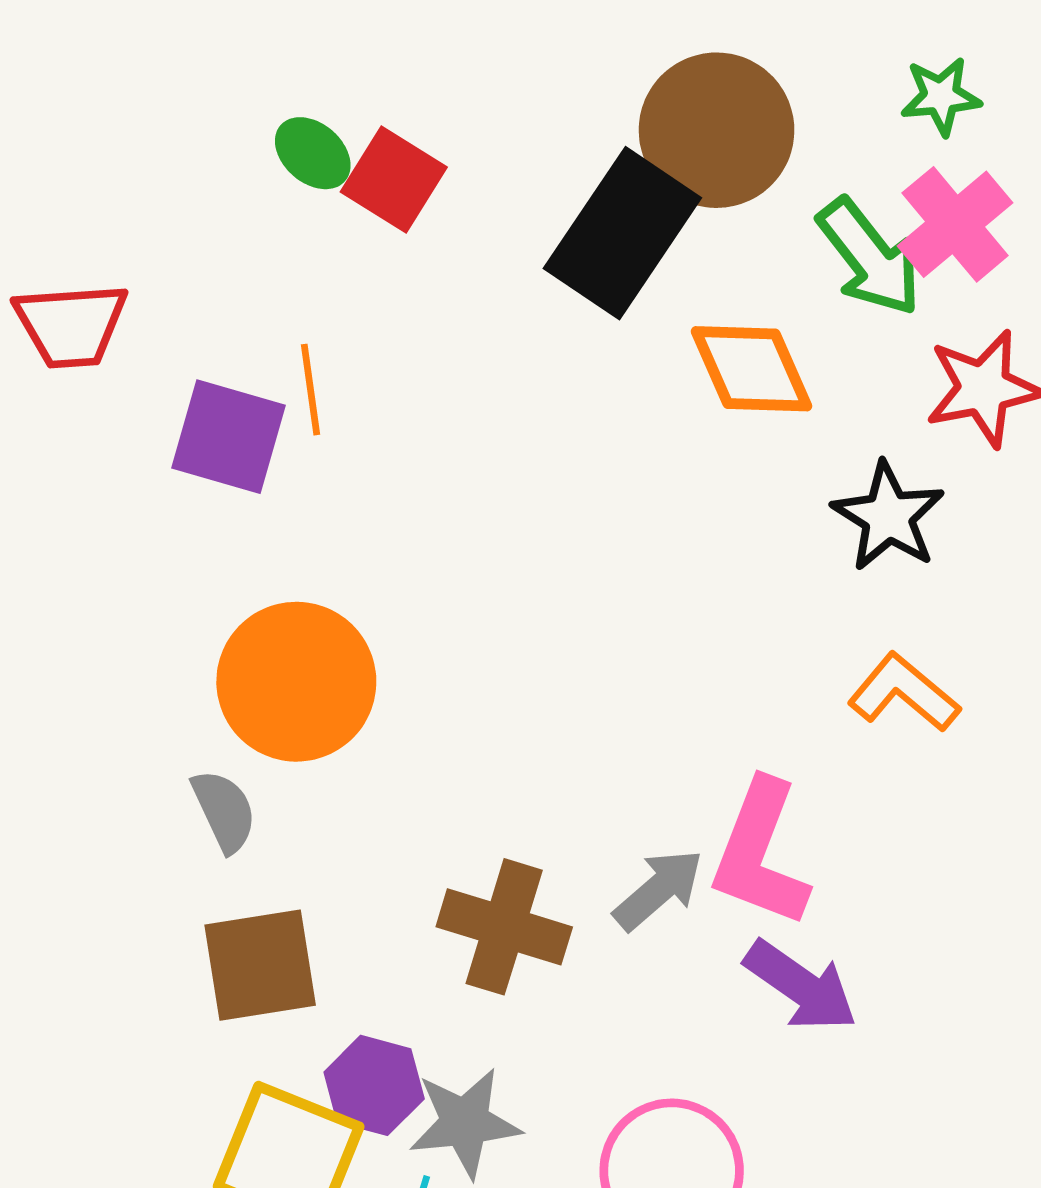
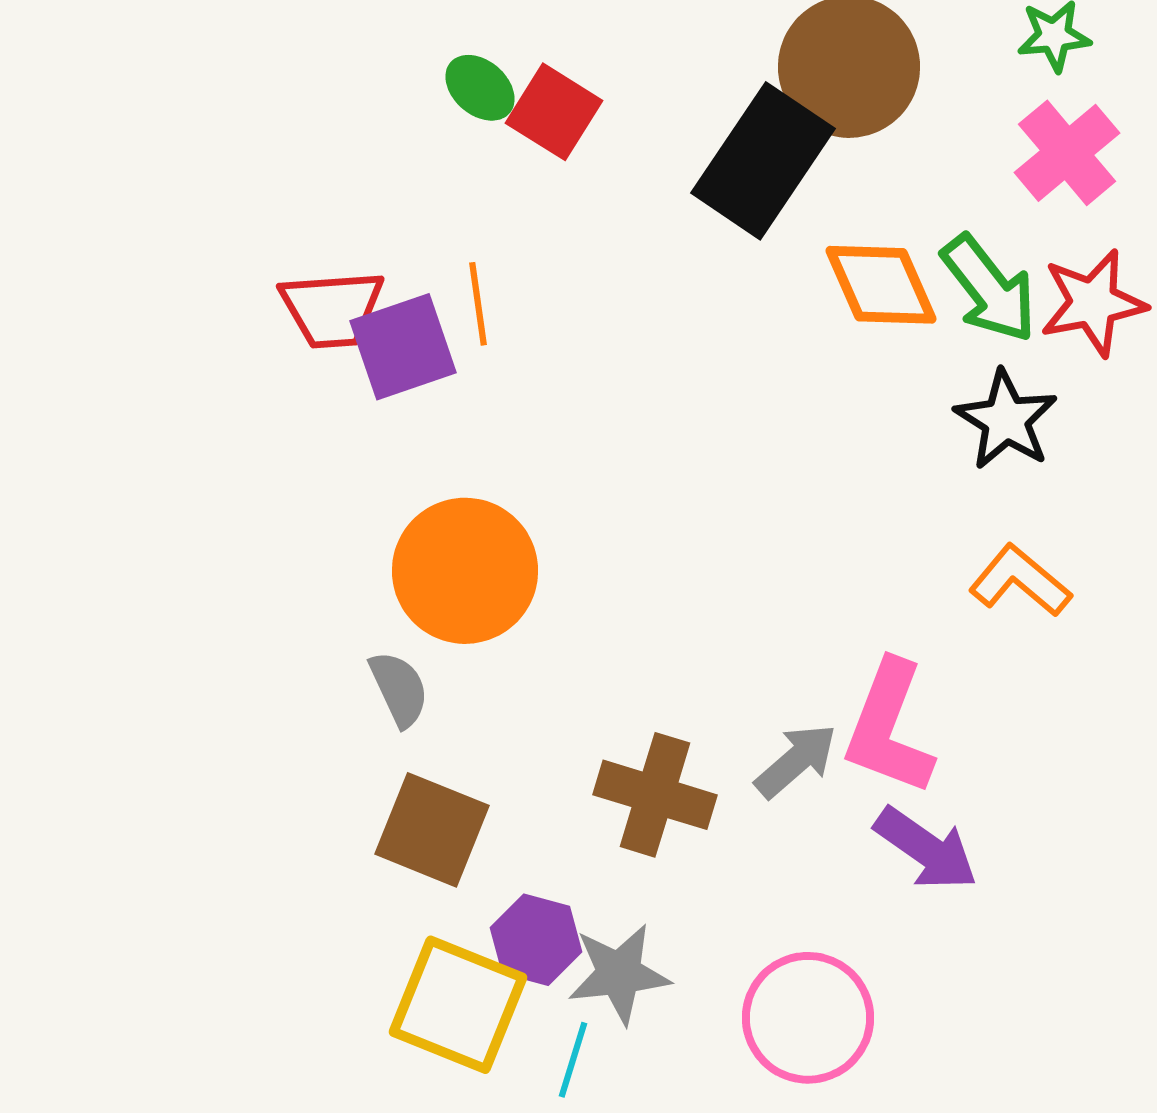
green arrow: (870, 257) -> (989, 289), moved
red trapezoid: (71, 325) -> (332, 309), moved
purple square: (228, 437) -> (403, 347), turned -35
brown square: (260, 965) -> (432, 830), turned 31

